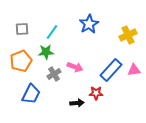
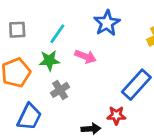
pink arrow: (75, 67) -> (86, 57), moved

